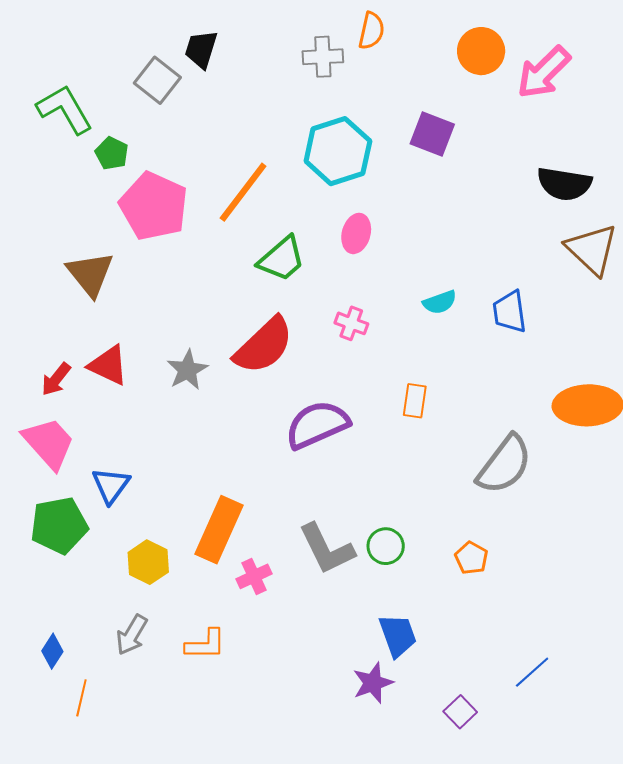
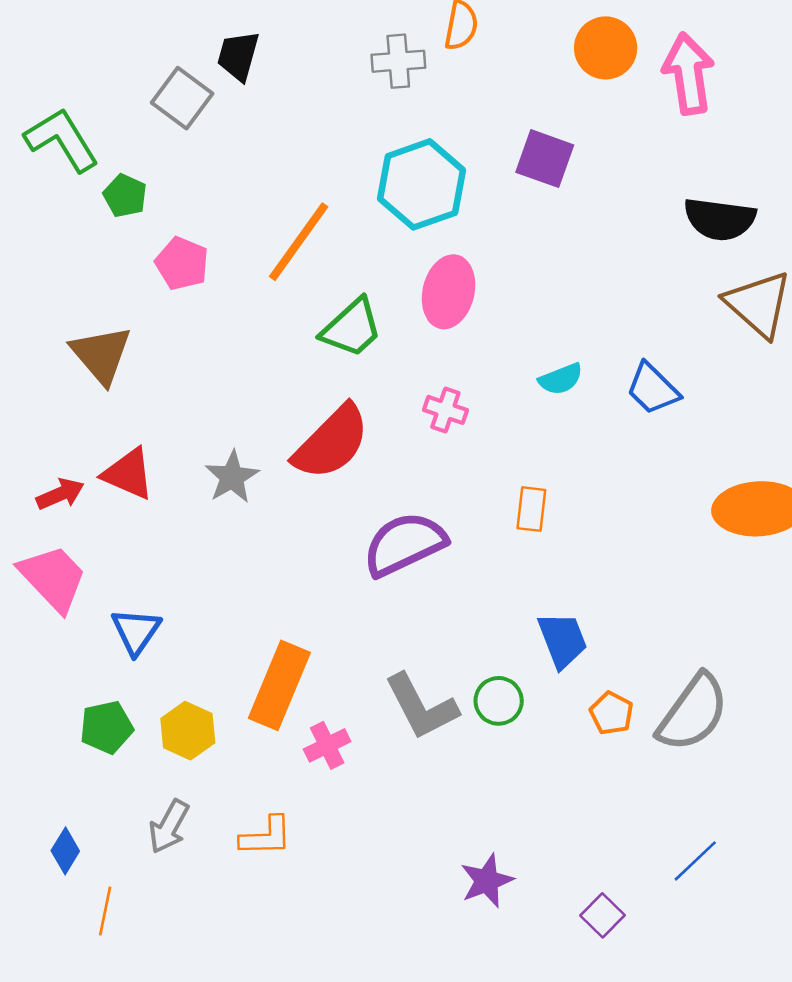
pink arrow: (544, 72) -> (688, 74), turned 128
pink pentagon: (154, 206) -> (182, 263), size x0.6
pink ellipse: (356, 233) -> (449, 292), size x1.4
blue trapezoid: (510, 312) -> (653, 389), turned -36
red arrow: (56, 379) -> (60, 494), turned -150
gray semicircle: (504, 465) -> (693, 713), moved
green pentagon: (59, 525) -> (106, 727), moved, size x0.7
blue trapezoid: (398, 635) -> (563, 640), moved

